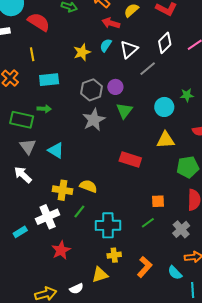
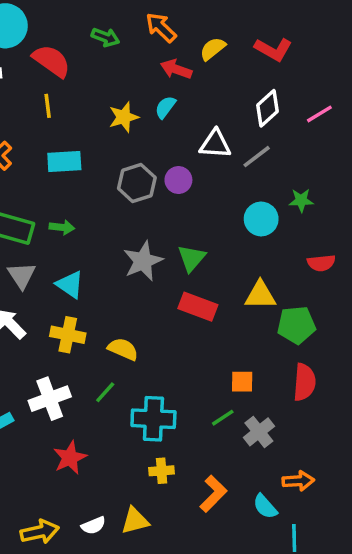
white triangle: (129, 49) -> (215, 144), moved, turned 42
yellow line: (32, 54) -> (48, 106), moved
gray line: (148, 69) -> (257, 157), moved
green arrow: (44, 109) -> (62, 227), moved
green triangle: (124, 111) -> (191, 258), moved
gray star: (94, 120) -> (143, 261), moved
yellow triangle: (166, 140) -> (260, 295), moved
yellow cross: (63, 190) -> (68, 335), moved
gray cross: (181, 229) -> (259, 432), moved
yellow triangle: (100, 275) -> (135, 521), moved

